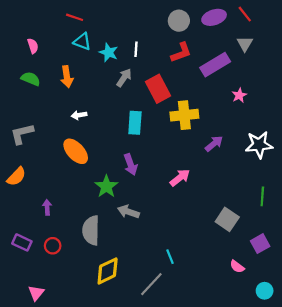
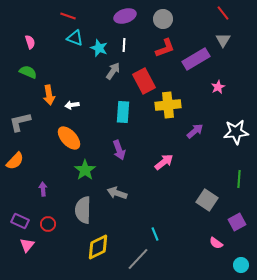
purple ellipse: (214, 17) -> (125, 16), moved
orange arrow: (67, 77) -> (49, 95), moved
green star: (106, 186) -> (85, 170), moved
pink triangle: (36, 293) -> (27, 245), moved

